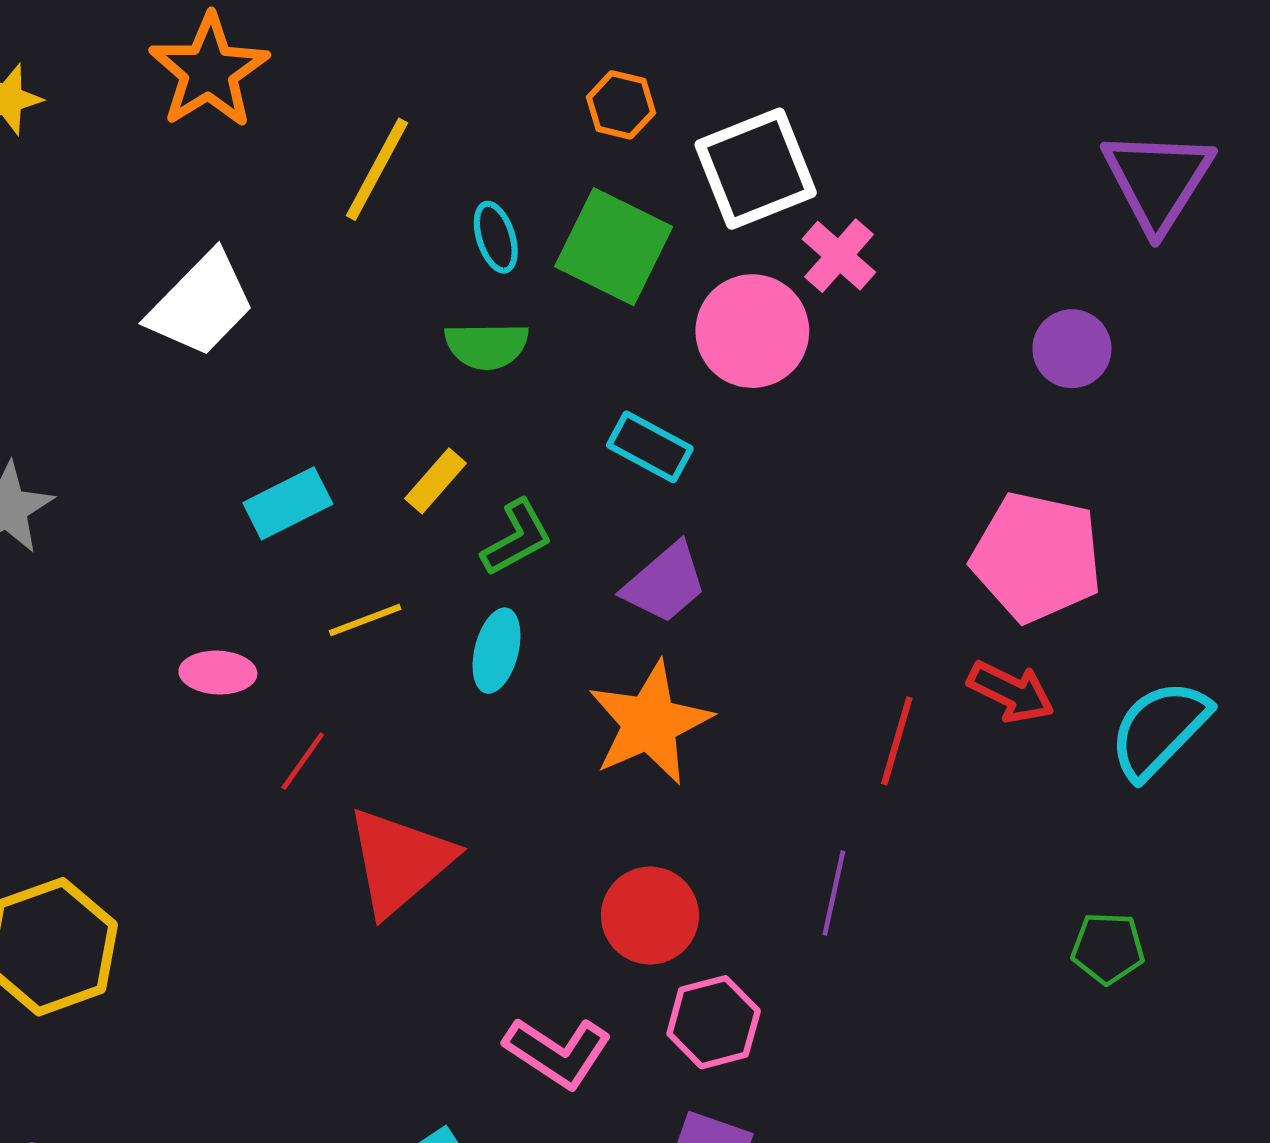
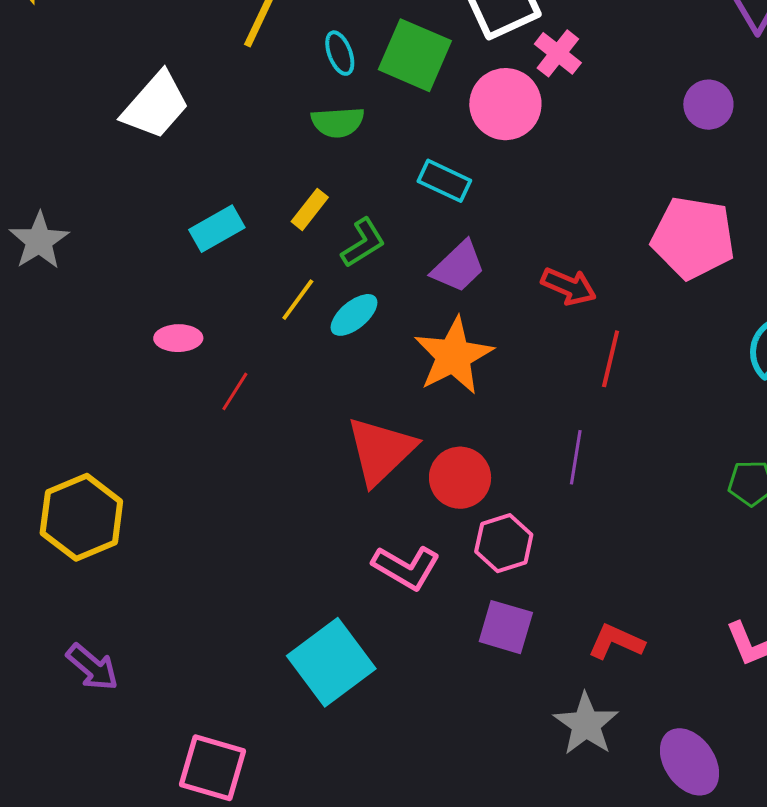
yellow line: (365, 620) -> (298, 300), moved, turned -30
cyan ellipse: (497, 651) -> (354, 315), turned 39
red arrow: (1011, 692) -> (569, 286), moved
red triangle: (400, 861) -> (381, 451), moved

